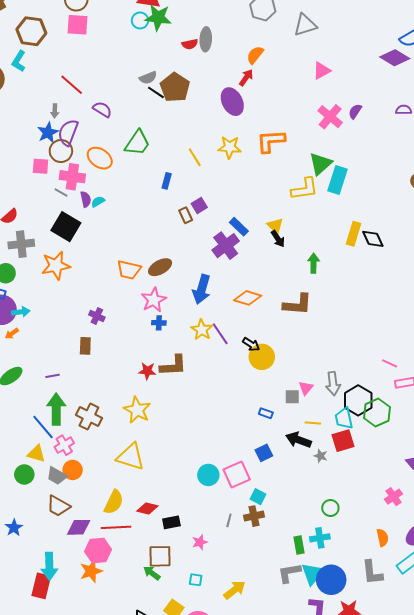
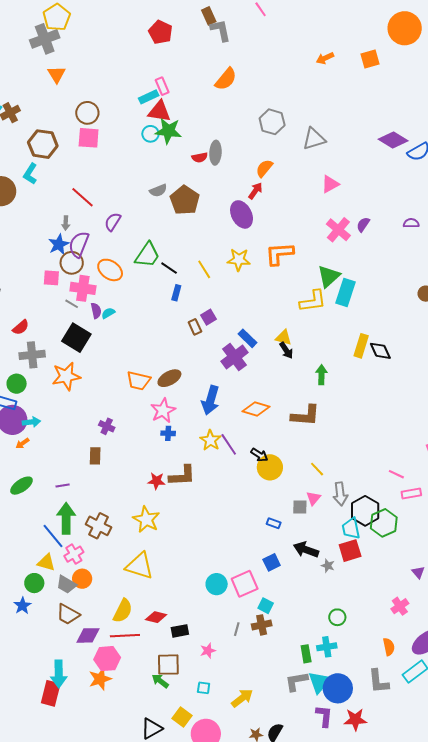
purple diamond: (395, 58) -> (393, 140), moved
black line: (156, 92) -> (169, 268), moved
purple semicircle: (102, 109) -> (113, 222), turned -90
yellow triangle: (275, 226) -> (284, 338), turned -30
yellow line: (313, 423) -> (317, 469), moved, turned 42
blue star: (14, 528) -> (22, 606), moved

